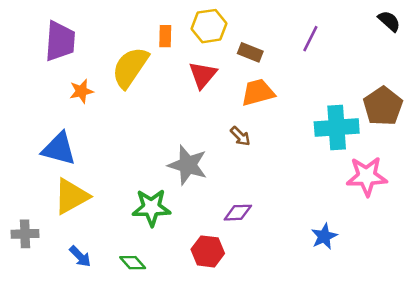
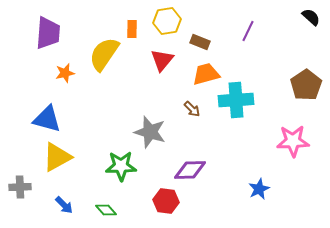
cyan cross: (337, 127) -> (236, 100), moved
purple diamond: (238, 213) -> (190, 170), size x1.4

